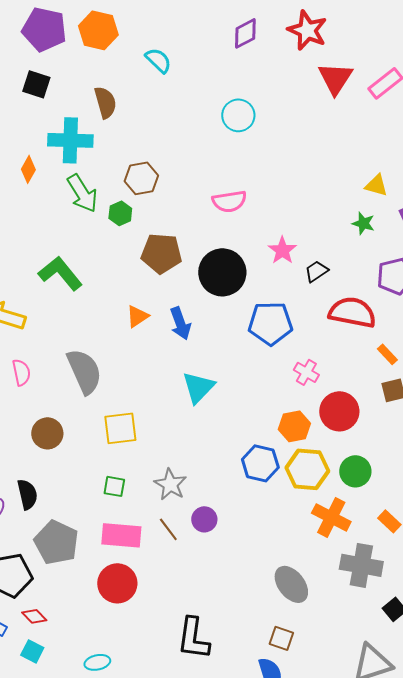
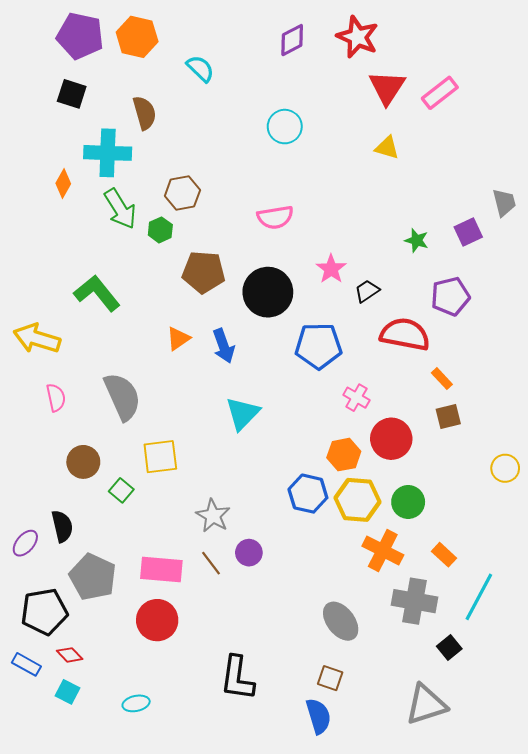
yellow triangle: (376, 185) -> (387, 148), moved
green square: (114, 486) -> (121, 490), moved, turned 30

